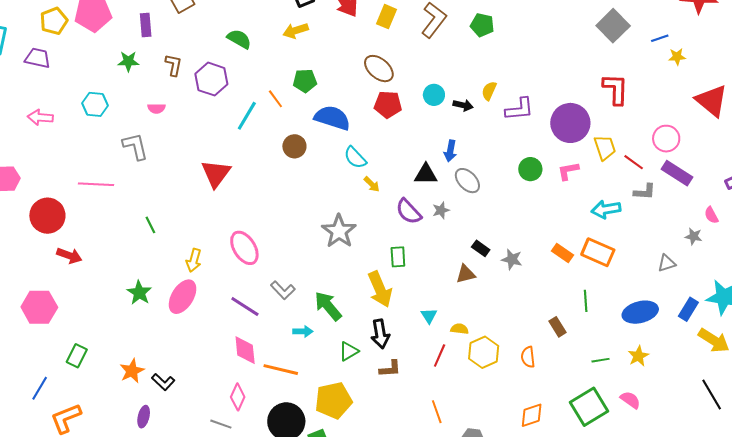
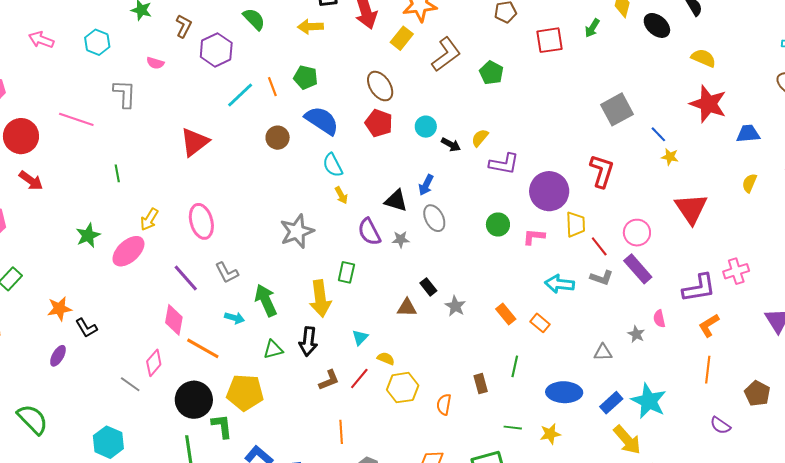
blue line: (660, 38) -> (658, 134), turned 48
orange rectangle: (598, 252) -> (540, 323), size x0.6
brown L-shape: (390, 369) -> (329, 380), moved, turned -35

